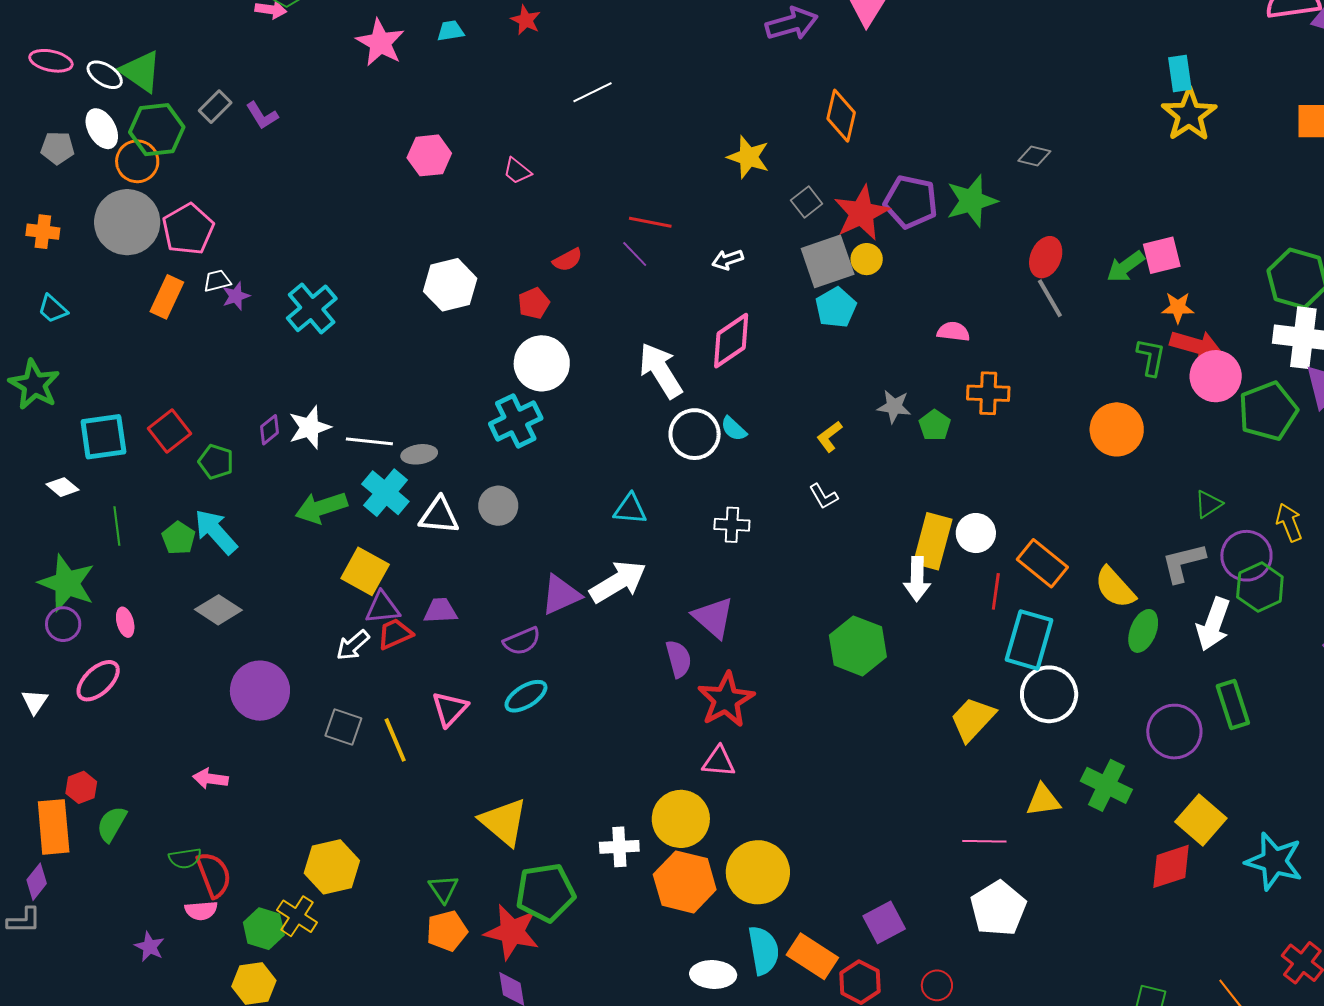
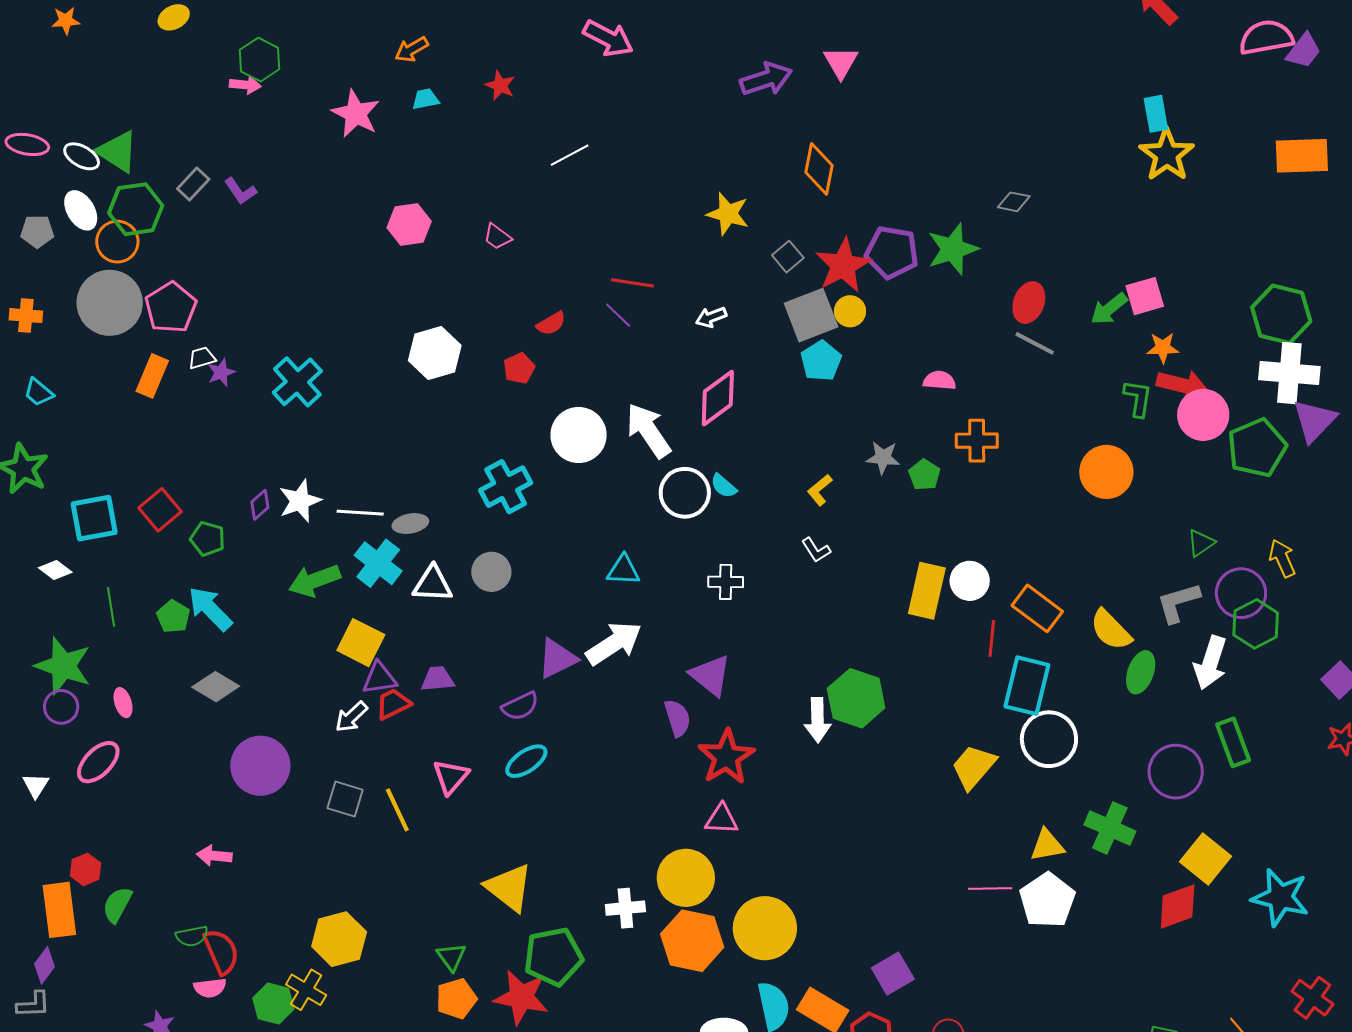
gray line: (1050, 298) -> (1035, 343), turned -30
white circle: (542, 363) -> (579, 435), moved
white arrow: (917, 579) -> (818, 720), moved
white pentagon: (998, 908) -> (1047, 900), moved

